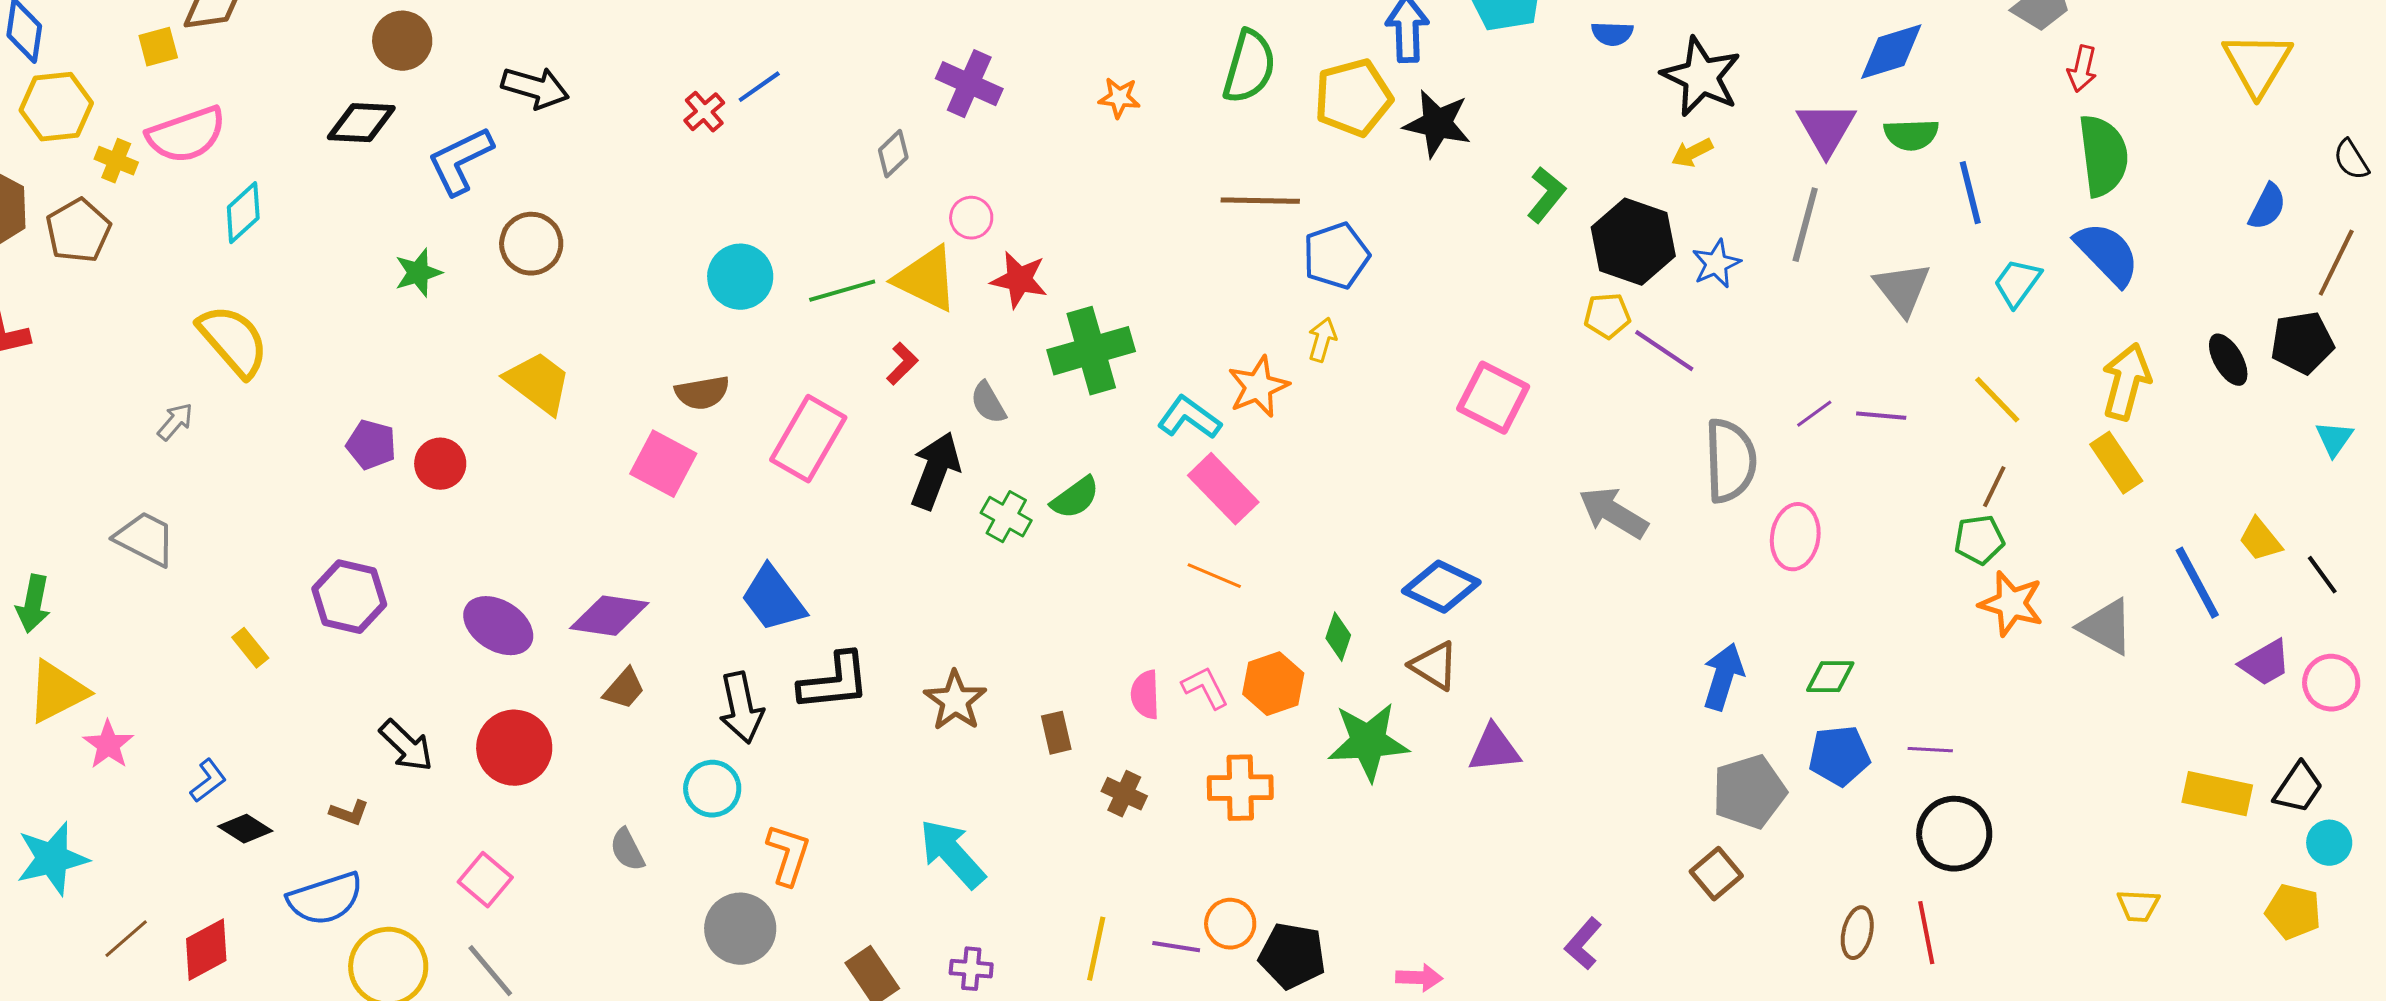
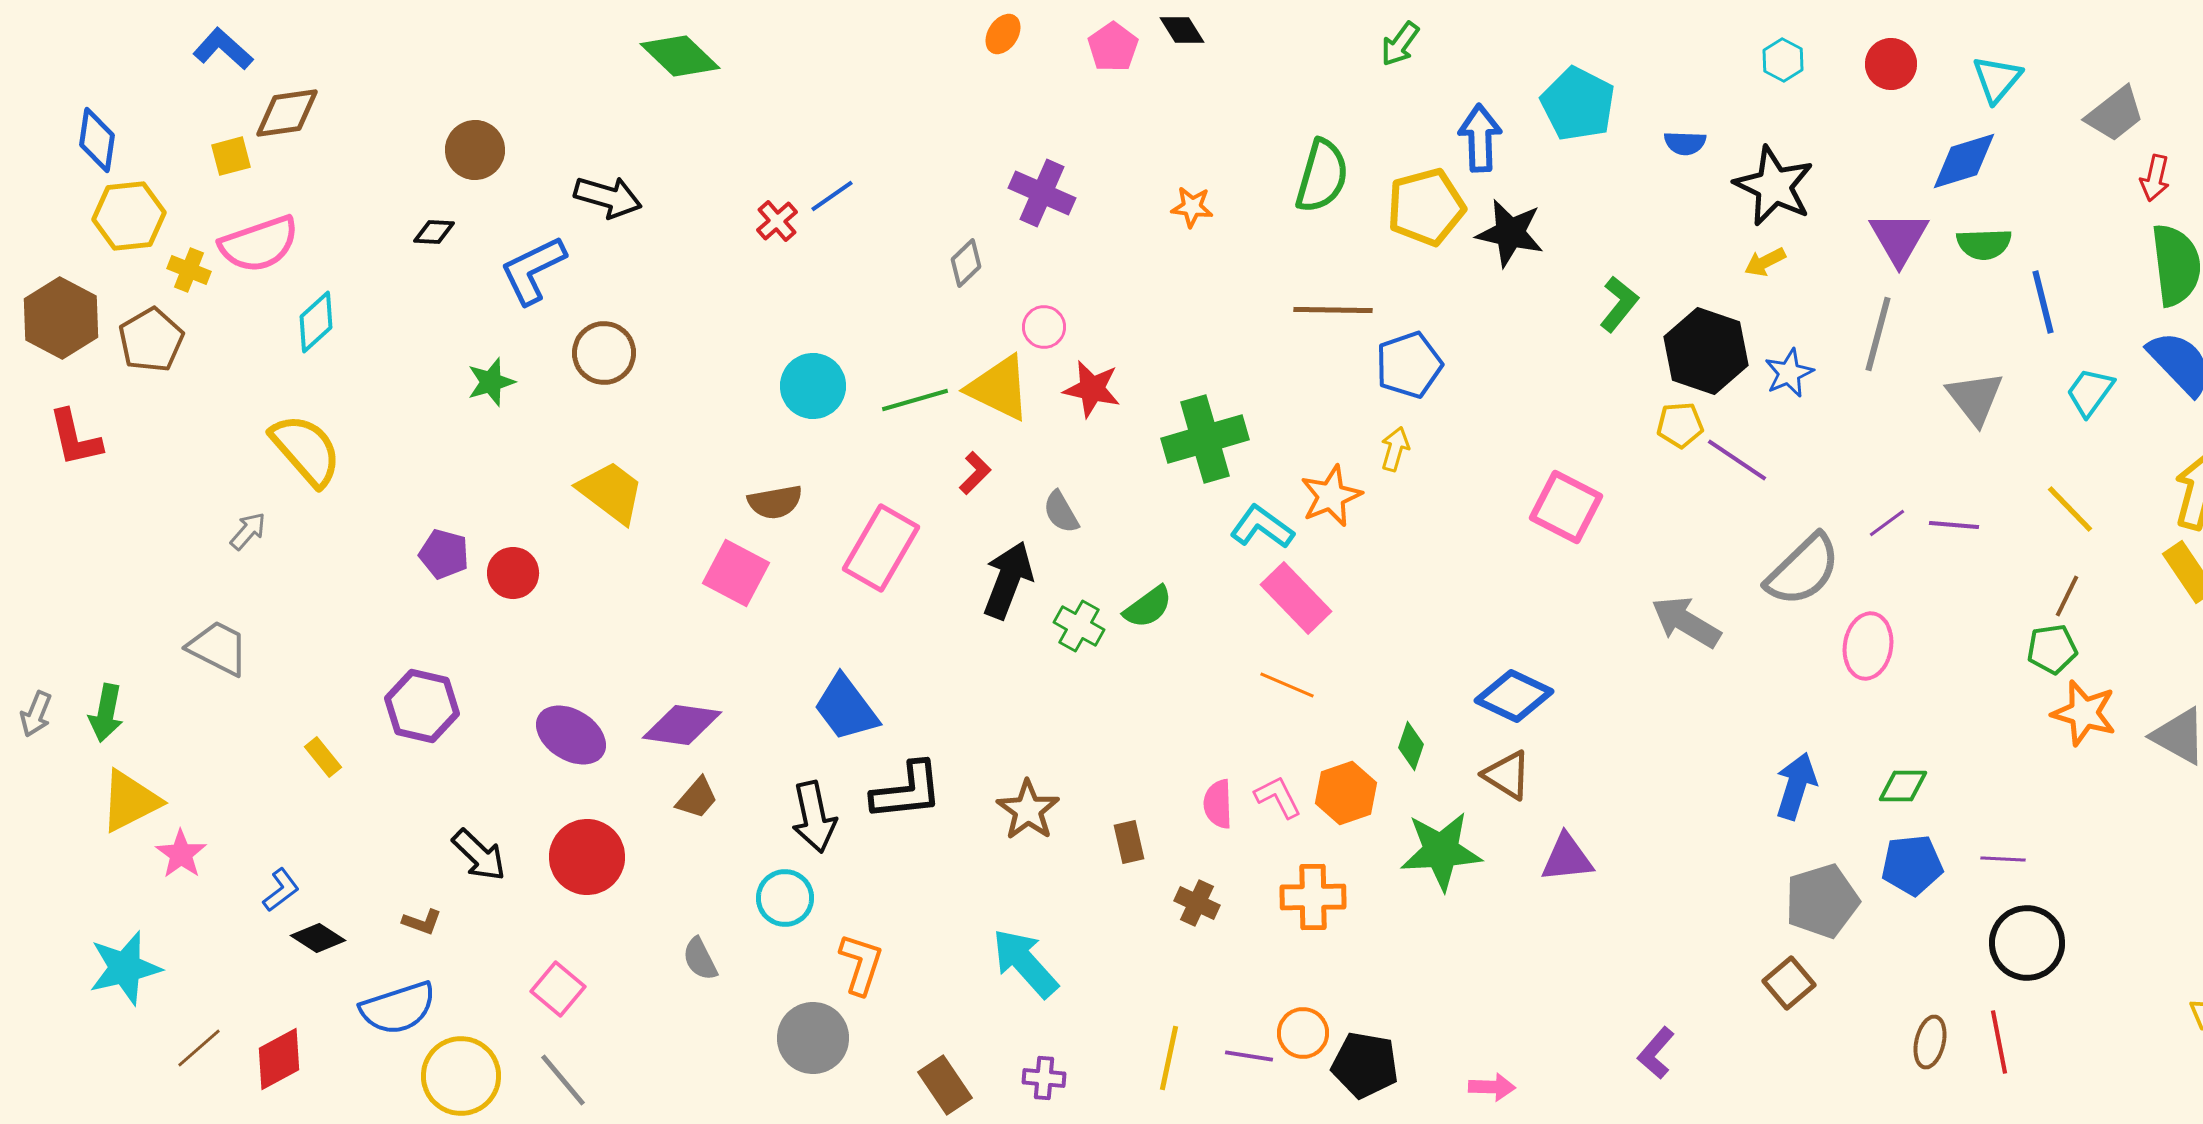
black diamond: (361, 123) -> (434, 232), size x0.6
green cross: (1091, 351) -> (1205, 439), moved
gray semicircle: (1730, 461) -> (1803, 570), turned 48

